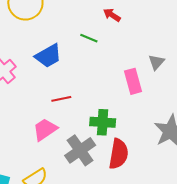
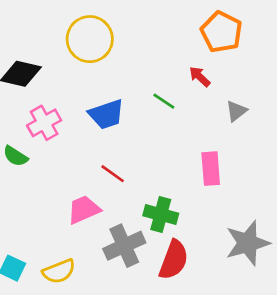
gray triangle: (156, 62) -> (236, 111), moved
red line: (61, 99) -> (113, 174), turned 36

